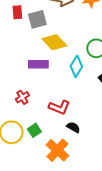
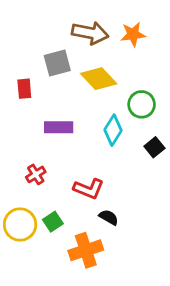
red rectangle: (17, 12) -> (24, 89), moved
yellow diamond: (54, 42) -> (99, 79), moved
orange cross: (57, 150) -> (86, 250), turned 30

